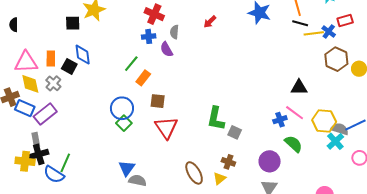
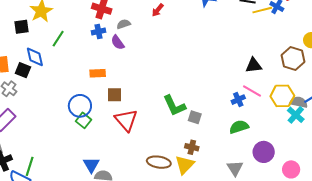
gray semicircle: (174, 32) -> (124, 24), turned 72
brown hexagon: (336, 59) -> (293, 58), moved
green line: (131, 64) -> (58, 39), moved
orange rectangle: (143, 78) -> (98, 73), turned 56
green L-shape: (216, 119) -> (174, 106), turned -30
green semicircle: (293, 144) -> (239, 127), moved, turned -54
purple circle: (270, 161) -> (264, 152), moved
brown ellipse: (194, 173) -> (159, 162), turned -45
yellow triangle: (219, 178) -> (185, 165), size x1.5

